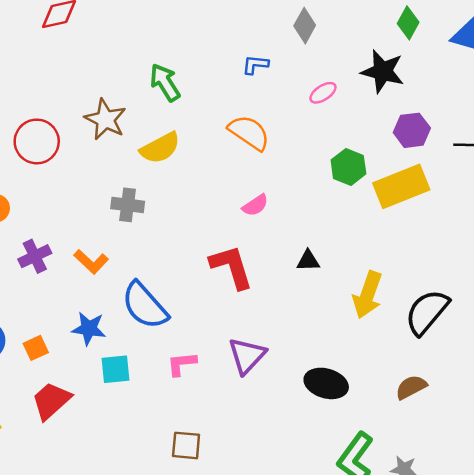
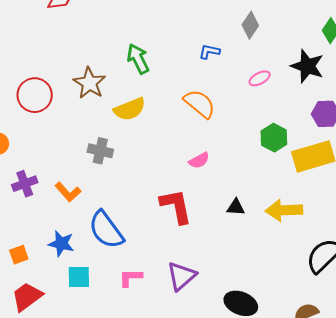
yellow arrow: (367, 295) -> (284, 210), moved, turned 63

